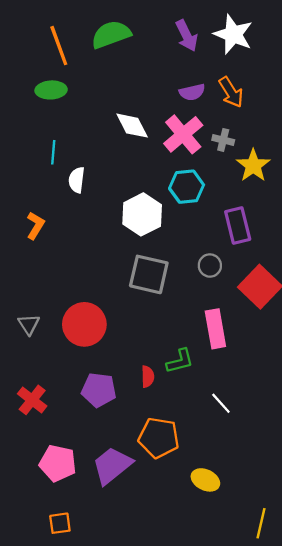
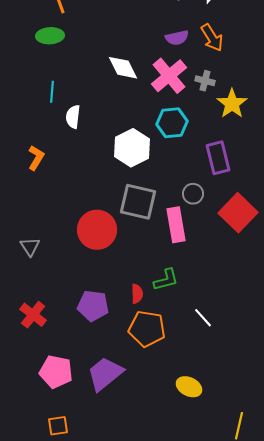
red circle: (84, 324) -> (97, 230), moved
pink rectangle: (215, 329) -> (176, 225), moved
orange pentagon: (159, 438) -> (147, 329), moved

